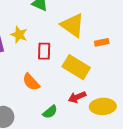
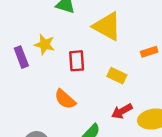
orange rectangle: (102, 42) -> (149, 52), moved
yellow rectangle: (76, 67) -> (117, 76), size x0.6

